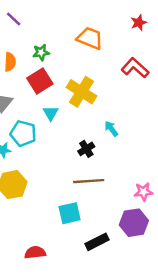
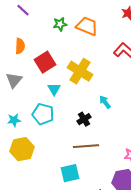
green star: (41, 52) -> (60, 24), moved
cyan pentagon: (23, 133) -> (43, 114), moved

